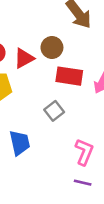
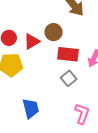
gray square: (54, 111) -> (69, 78), moved

